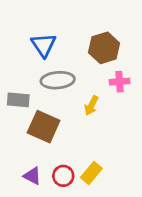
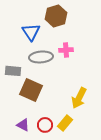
brown hexagon: (104, 48) -> (56, 16), moved
pink cross: (120, 82) -> (66, 50), moved
yellow arrow: (91, 106) -> (79, 98), moved, size x1.5

